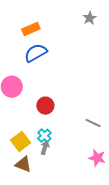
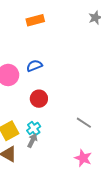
blue semicircle: (36, 53) -> (34, 66), moved, size x0.7

